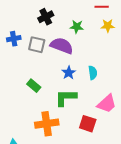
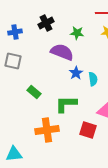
blue cross: (14, 39) -> (15, 32), moved
gray square: (37, 45) -> (13, 61), moved
blue star: (69, 73) -> (76, 73), moved

